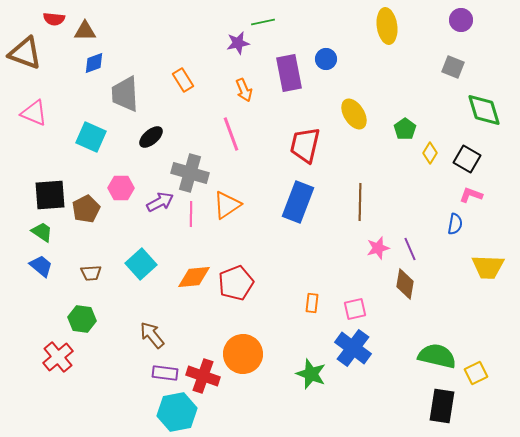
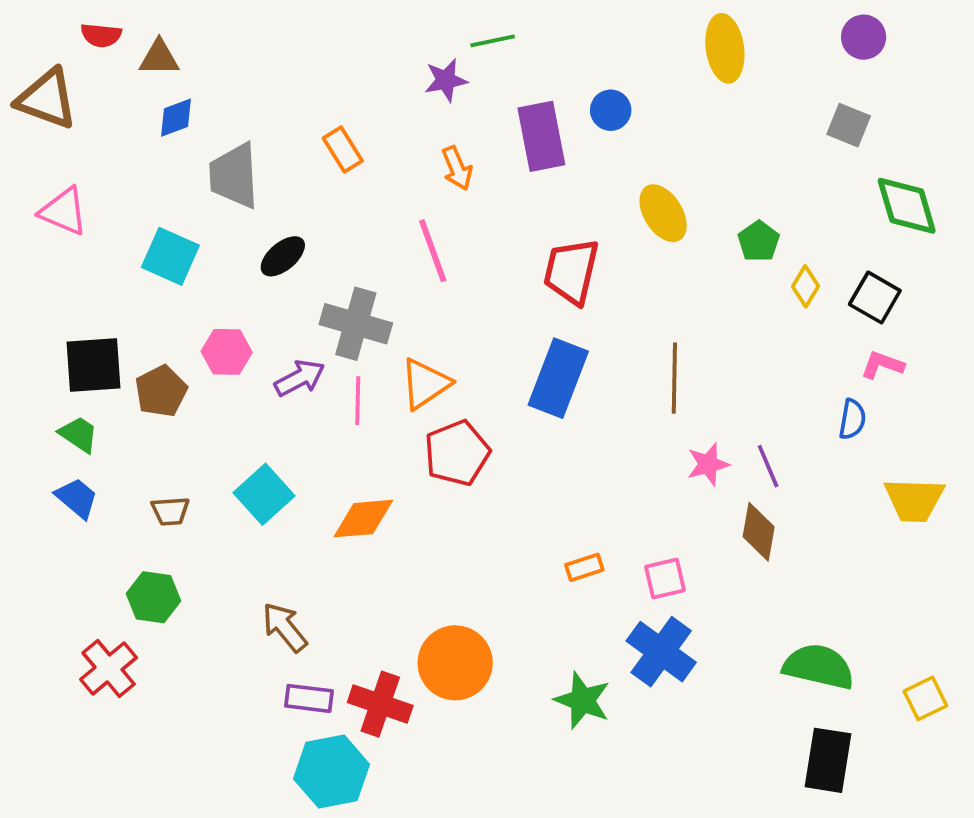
red pentagon: (236, 283) -> (457, 453), moved
orange rectangle: (312, 303) -> (584, 567), turned 66
yellow square: (476, 373) -> (925, 698), moved

